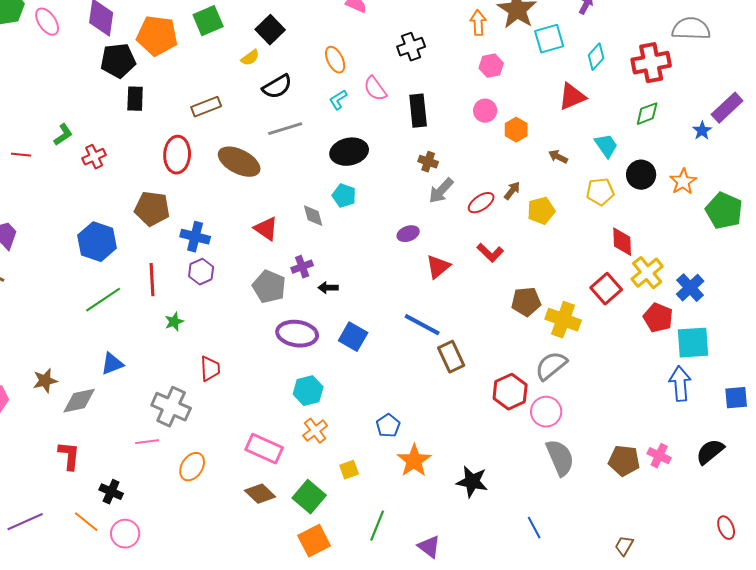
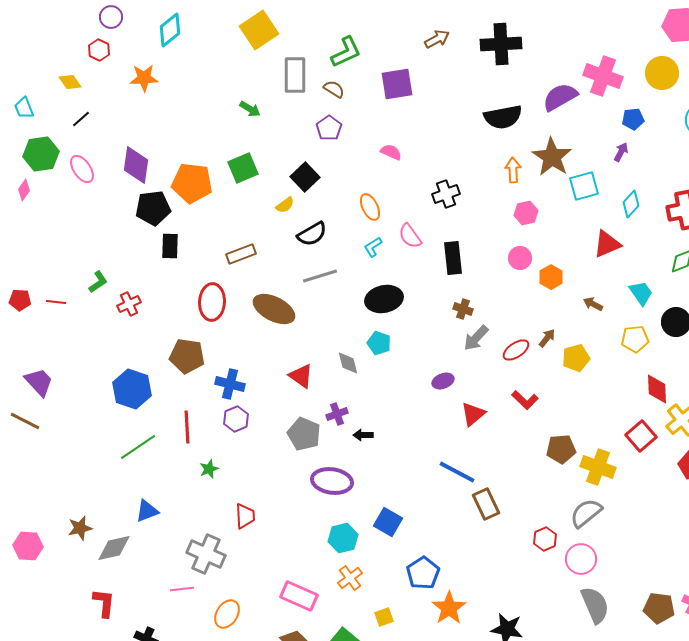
blue square: (353, 337) -> (388, 522), moved
red hexagon: (510, 392) -> (545, 539), size x0.7
blue pentagon: (388, 426) -> (423, 573), size x1.4

